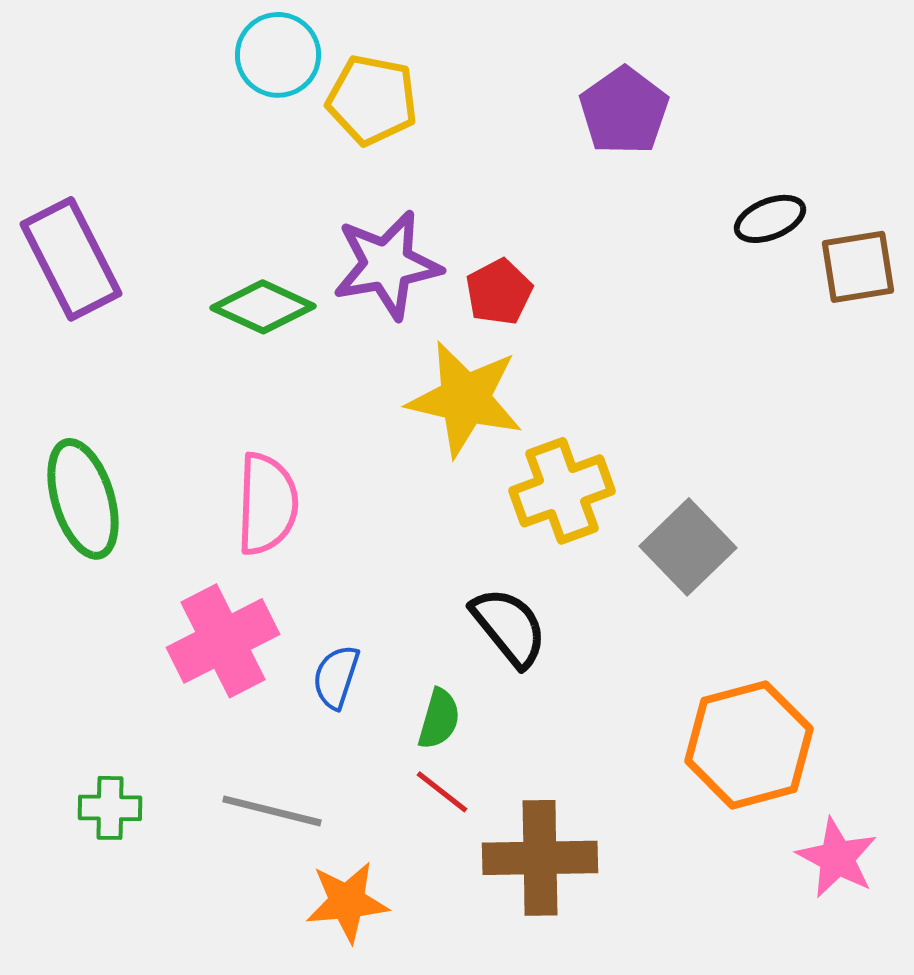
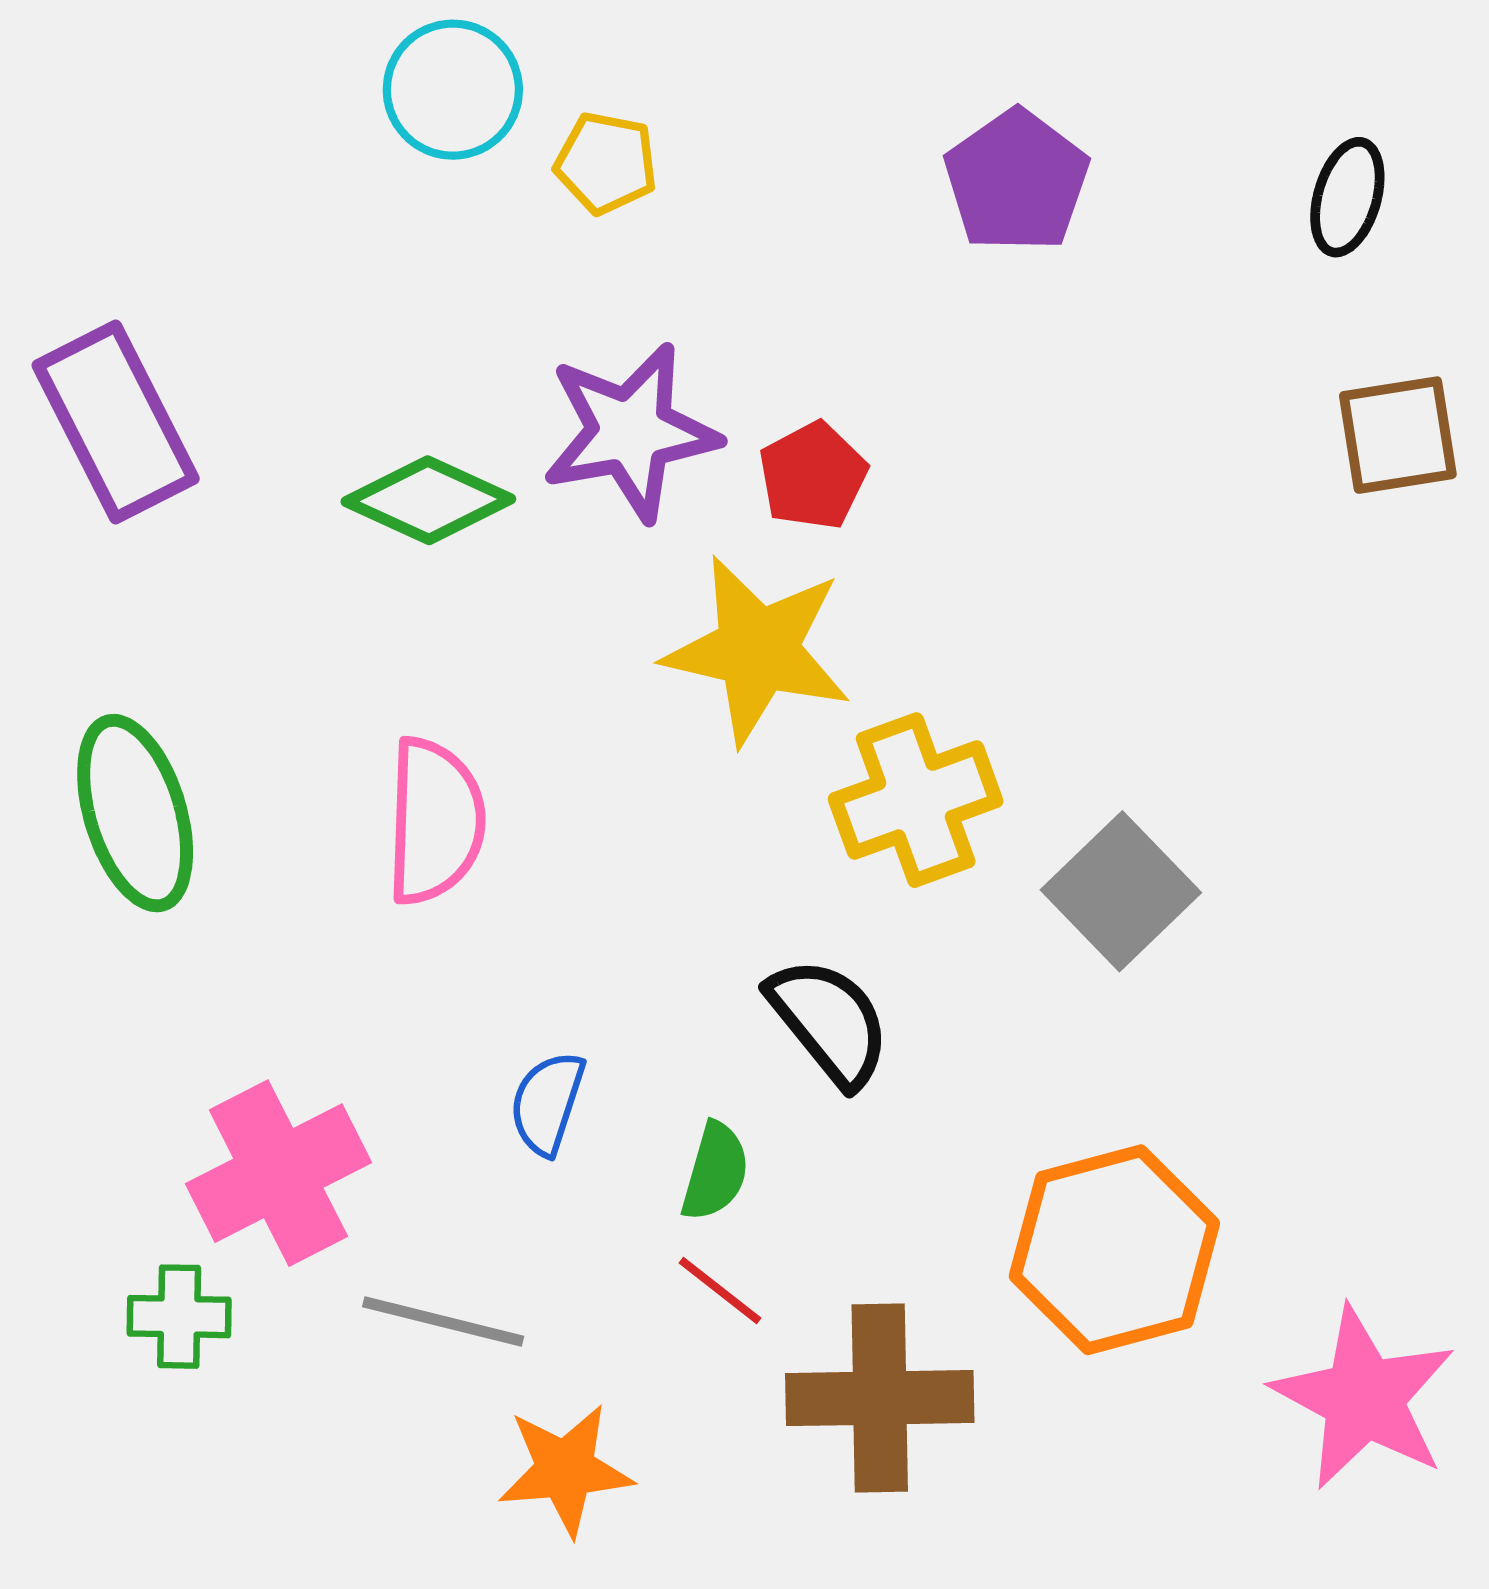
yellow pentagon: (372, 100) -> (606, 163), size x0.7
black ellipse: (770, 219) -> (1347, 197), moved, turned -52
pink cross: (223, 641) -> (278, 1173), moved
orange hexagon: (749, 745) -> (1114, 1250), moved
pink star: (837, 858) -> (1364, 1398), size x1.4

